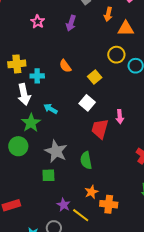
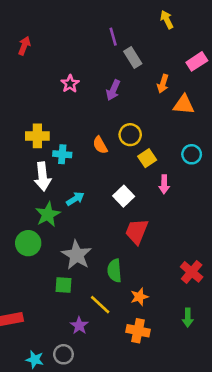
yellow circle: (116, 55) -> (130, 135), moved
yellow square: (95, 77) -> (147, 158), moved
cyan arrow: (51, 109) -> (75, 199), turned 112
pink arrow: (120, 117) -> (164, 184), moved
orange star: (91, 192) -> (139, 297), moved
yellow line: (81, 215) -> (100, 305), moved

